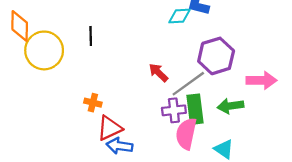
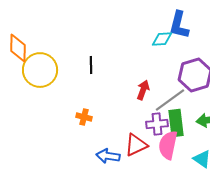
black line: (91, 36) -> (91, 65), moved
red arrow: (158, 73) -> (143, 90), turned 66
red triangle: (110, 128) -> (136, 145), moved

